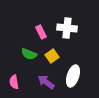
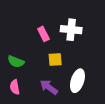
green semicircle: (29, 54) -> (16, 62), moved
yellow square: (52, 56) -> (55, 59), turned 32

